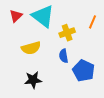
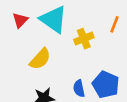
yellow semicircle: (31, 48) -> (40, 59), turned -30
blue semicircle: (64, 56) -> (79, 88), moved

